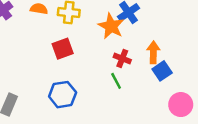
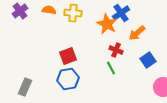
red square: (63, 49) -> (68, 56), moved
orange arrow: (153, 52) -> (137, 33), moved, turned -132

